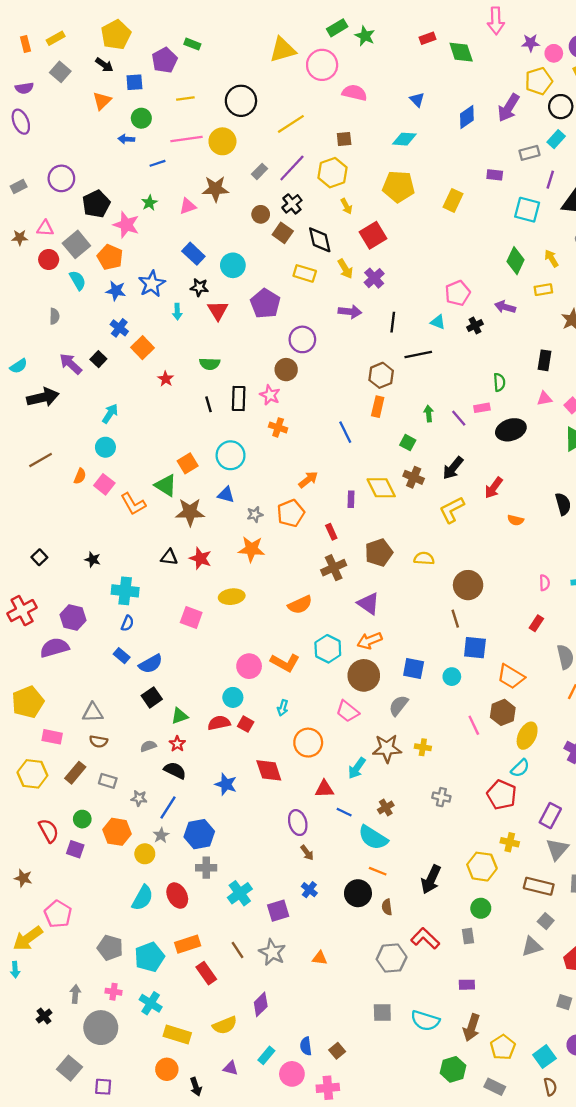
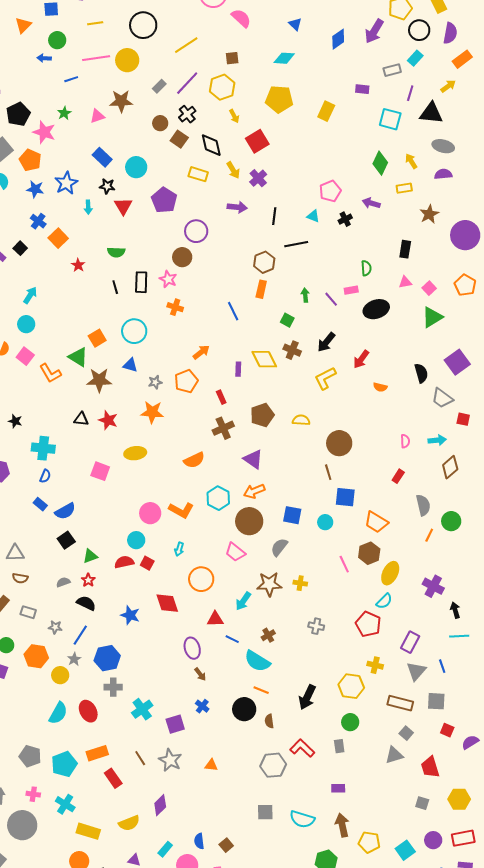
pink semicircle: (354, 93) -> (241, 18), turned 30
brown arrow: (472, 1028) -> (342, 825), turned 150
yellow pentagon: (503, 1047) -> (369, 842), turned -30

